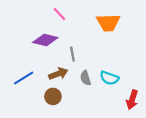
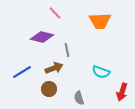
gray semicircle: (85, 78) -> (79, 98), moved

